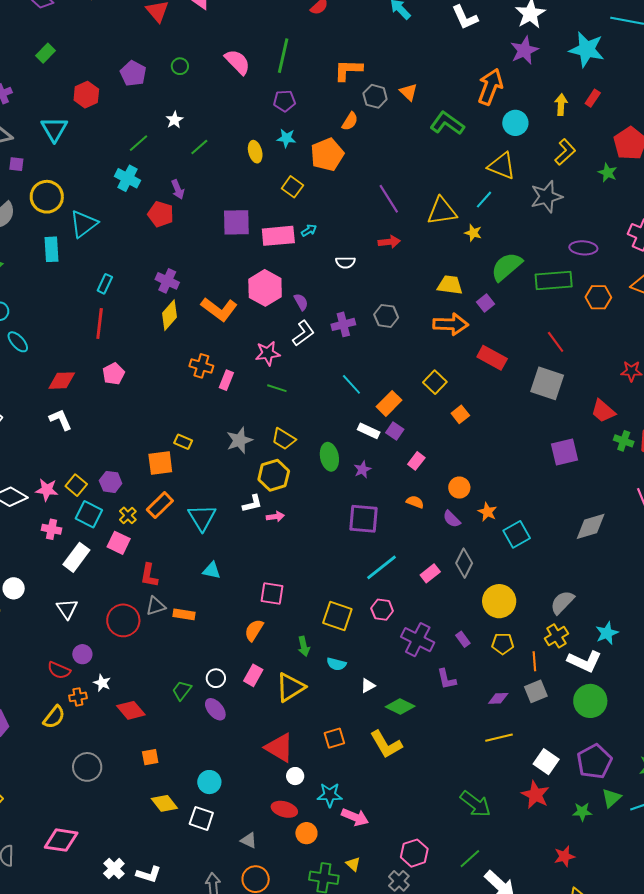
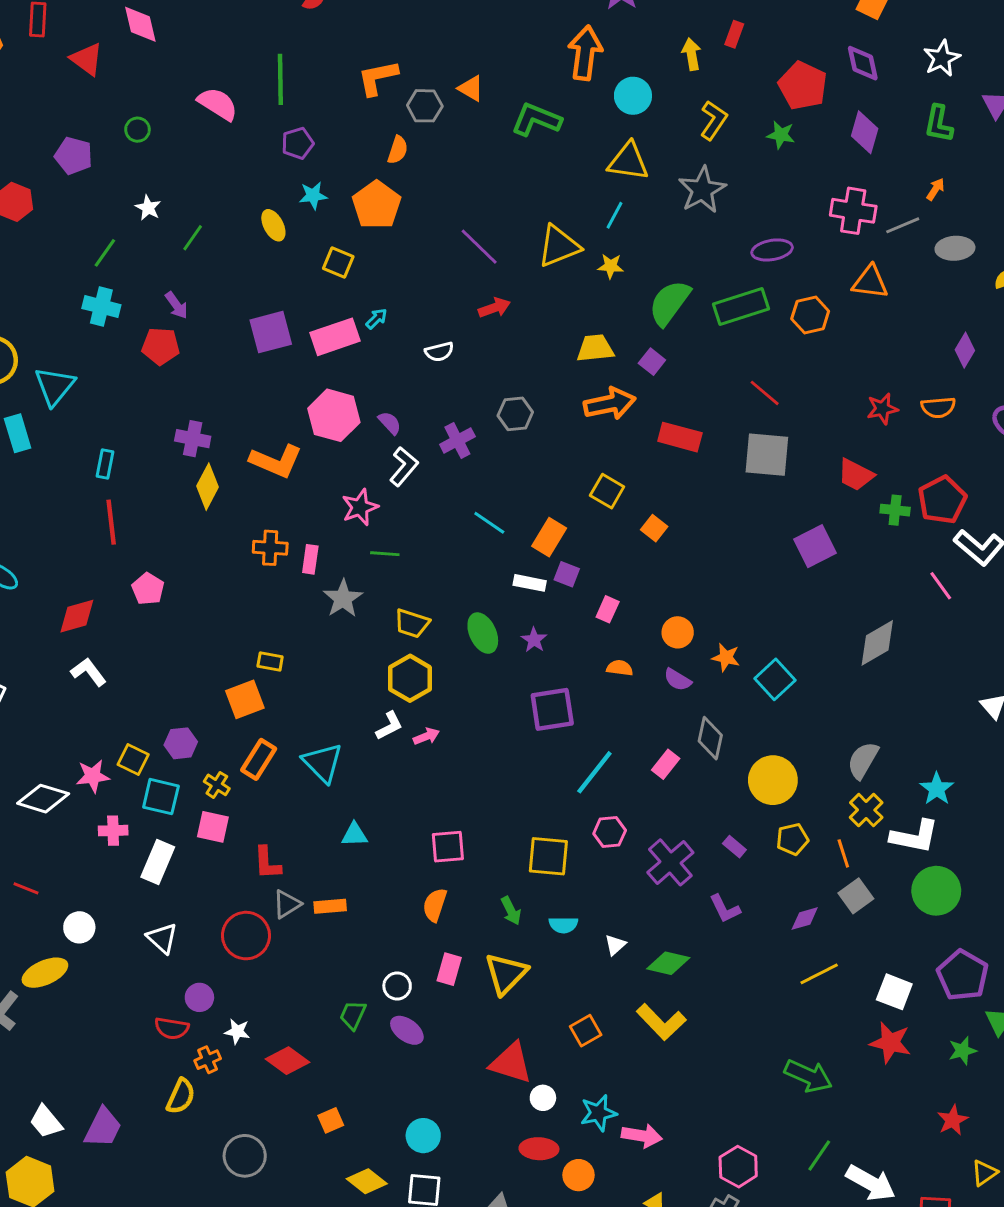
gray star: (239, 440) -> (343, 599), moved
purple cross: (418, 640) -> (670, 862), turned 36

